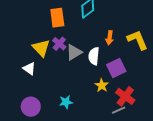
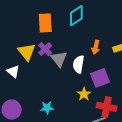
gray triangle: (74, 52) -> (59, 59), turned -42
red cross: (125, 96) -> (107, 107), turned -30

